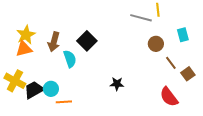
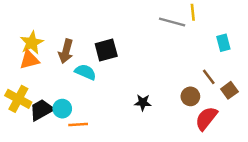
black square: (87, 41) -> (106, 50), turned 30
brown circle: (156, 44) -> (190, 96), moved
cyan semicircle: (70, 59) -> (85, 72), turned -48
red semicircle: (169, 97) -> (206, 118), turned 75

